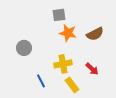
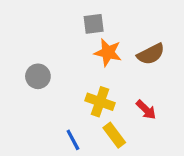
yellow cross: (63, 64) -> (100, 102), turned 30
blue line: (41, 81) -> (73, 140), moved

